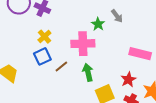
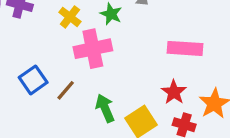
yellow cross: (44, 37) -> (70, 17), moved
green arrow: (88, 72) -> (105, 108), moved

